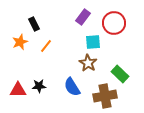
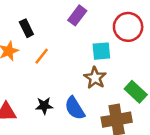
purple rectangle: (83, 17) -> (77, 15), moved
black star: (39, 86) -> (44, 106), moved

